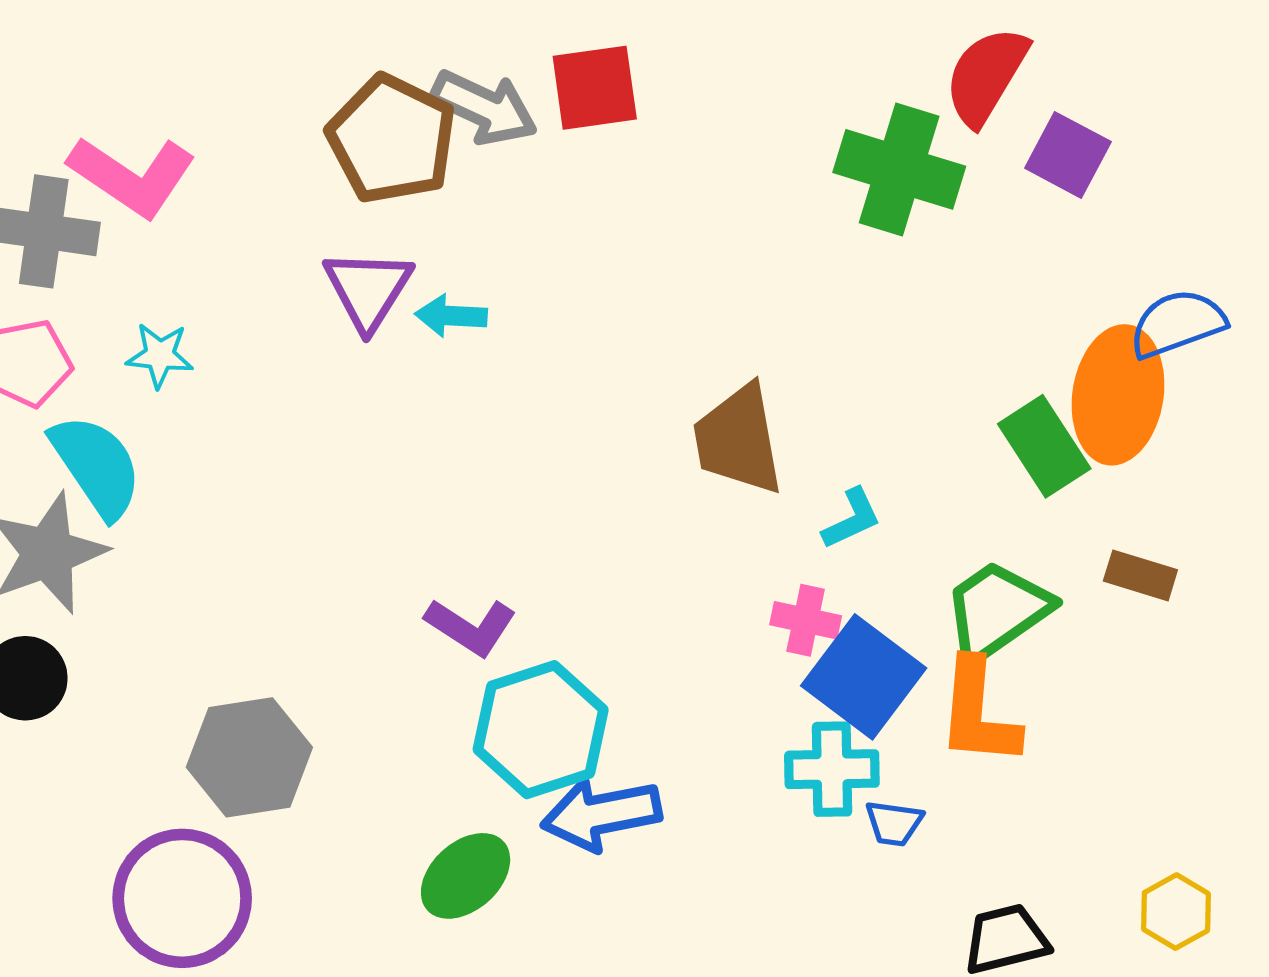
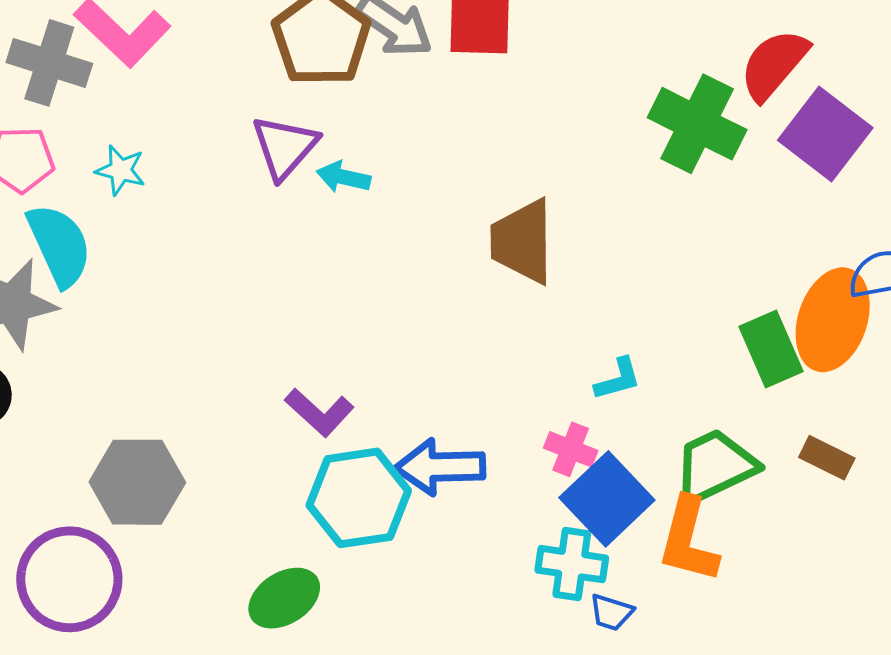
purple square: (1068, 155) -> (825, 134), size x1.4
brown trapezoid: (738, 440) -> (522, 241), moved
blue arrow: (601, 814) -> (440, 467), moved

